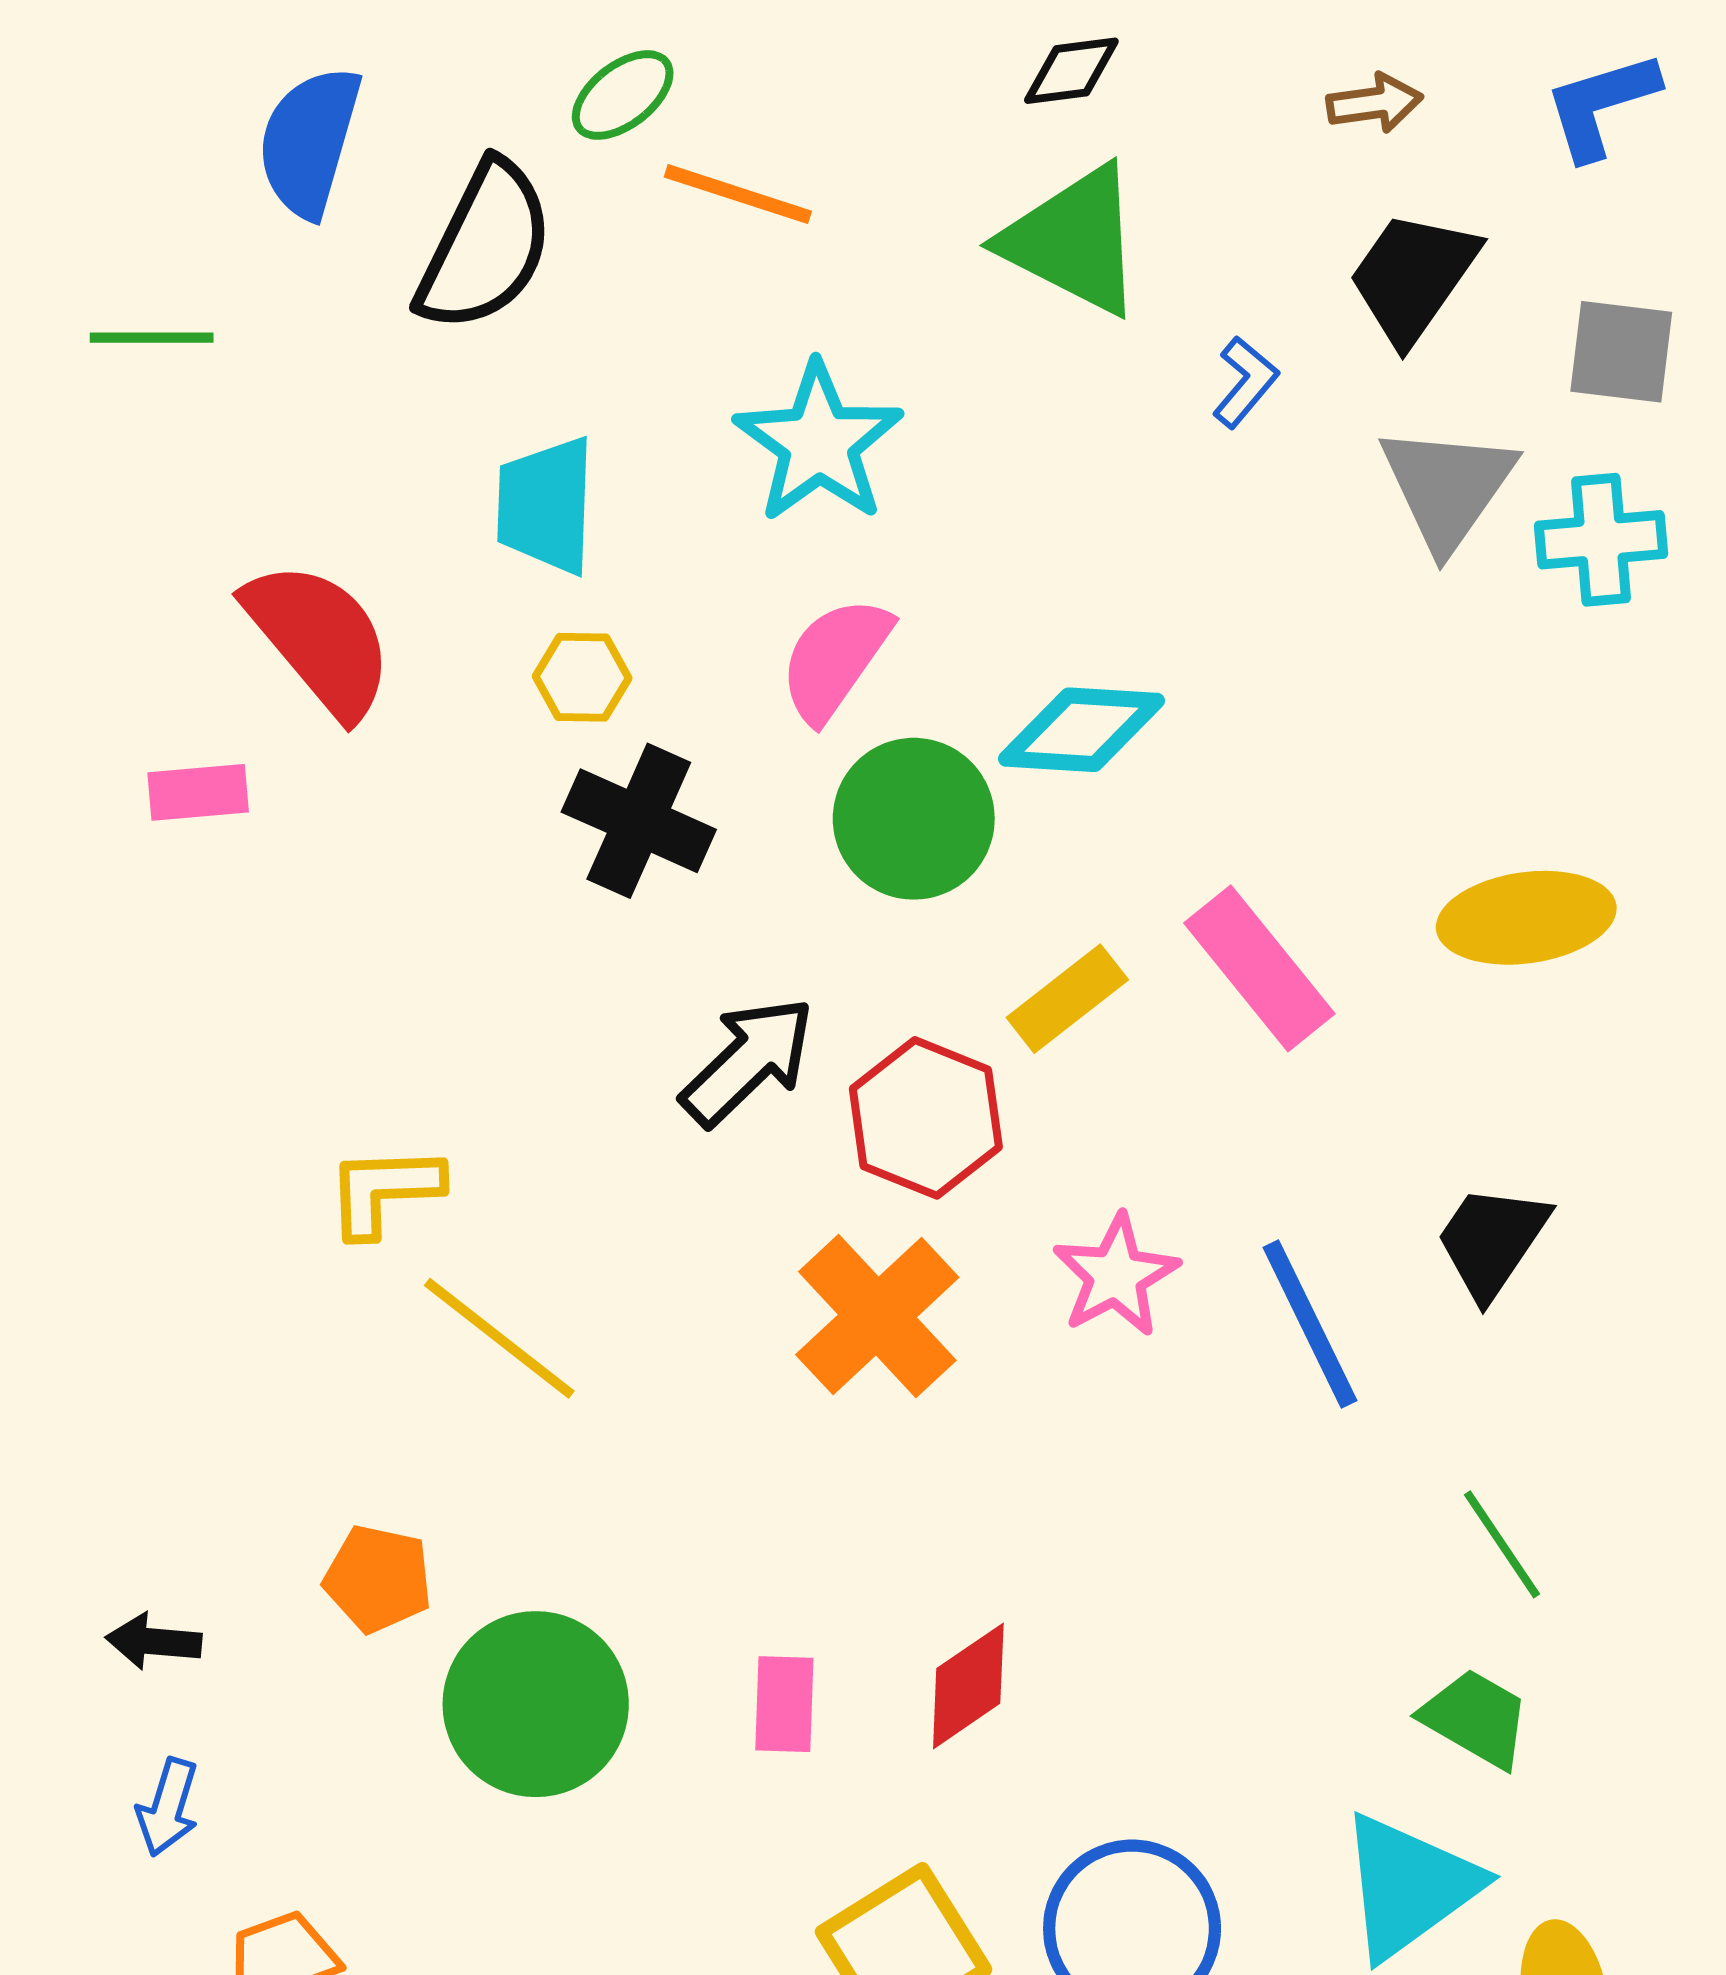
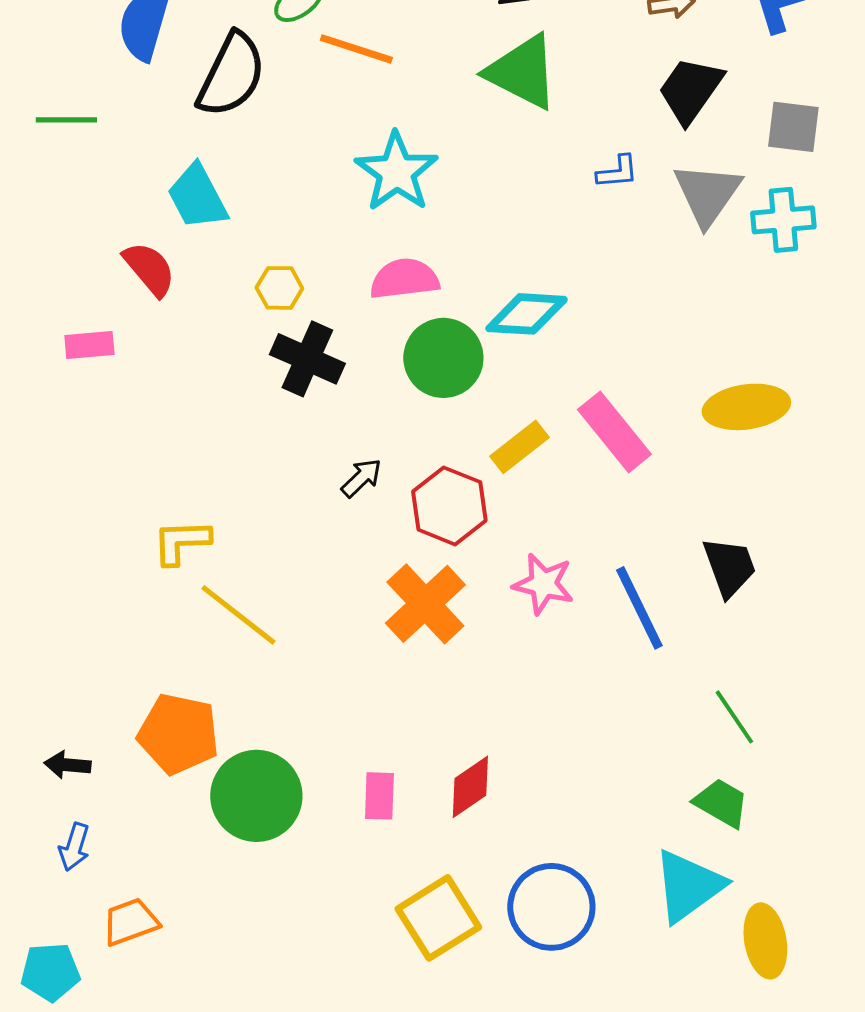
blue L-shape: (1245, 382) -> (617, 172), moved, turned 45
cyan trapezoid: (546, 505) -> (197, 197), moved, turned -30
red semicircle: (319, 639) -> (149, 269), size x0.7
pink semicircle: (835, 659) -> (404, 279), turned 48
black arrow: (748, 1061) -> (361, 478), size x0.6
black trapezoid: (1492, 1241) -> (729, 567), turned 126
pink star: (1116, 1276) -> (543, 584), turned -30
orange pentagon: (378, 1579) -> (178, 734), size x1.5

